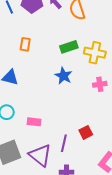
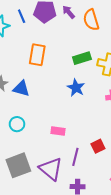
orange rectangle: (25, 44) -> (37, 55), size x1.5
pink rectangle: (34, 122) -> (58, 131), moved

